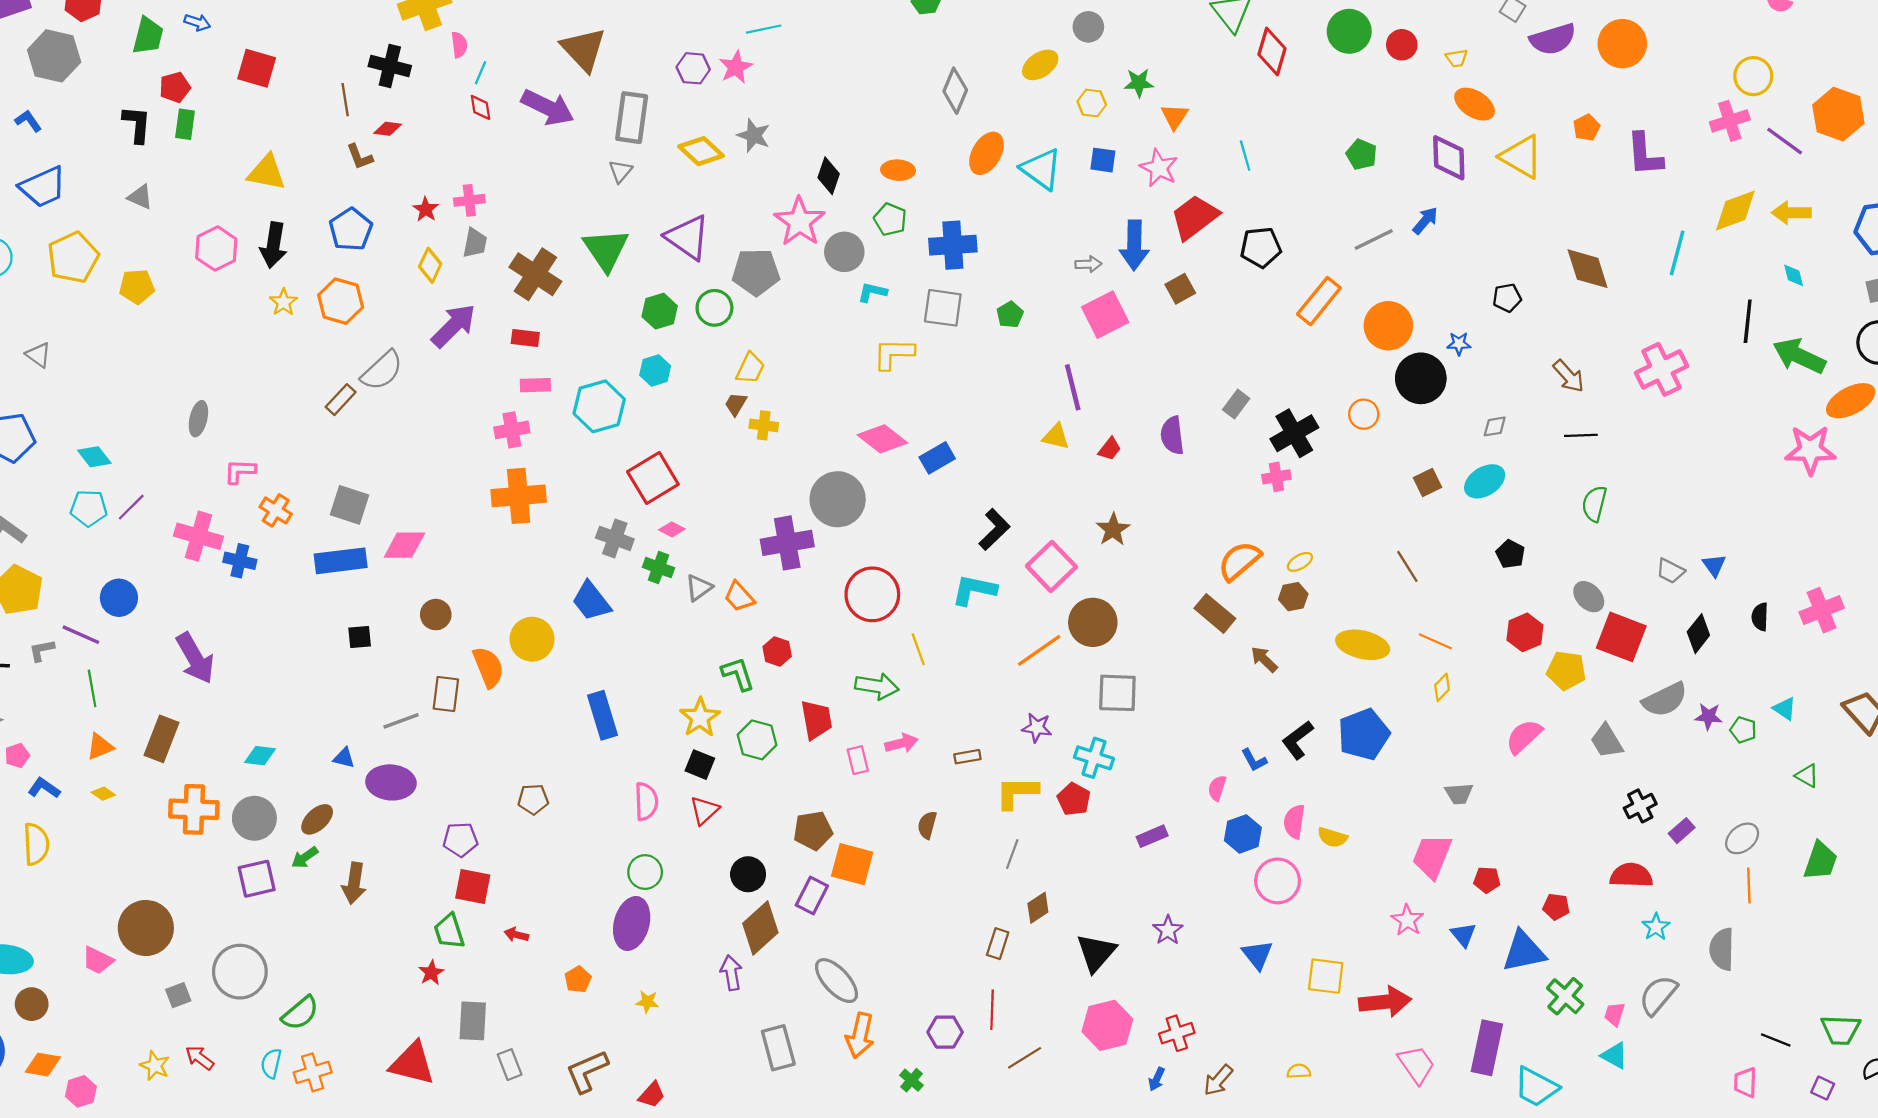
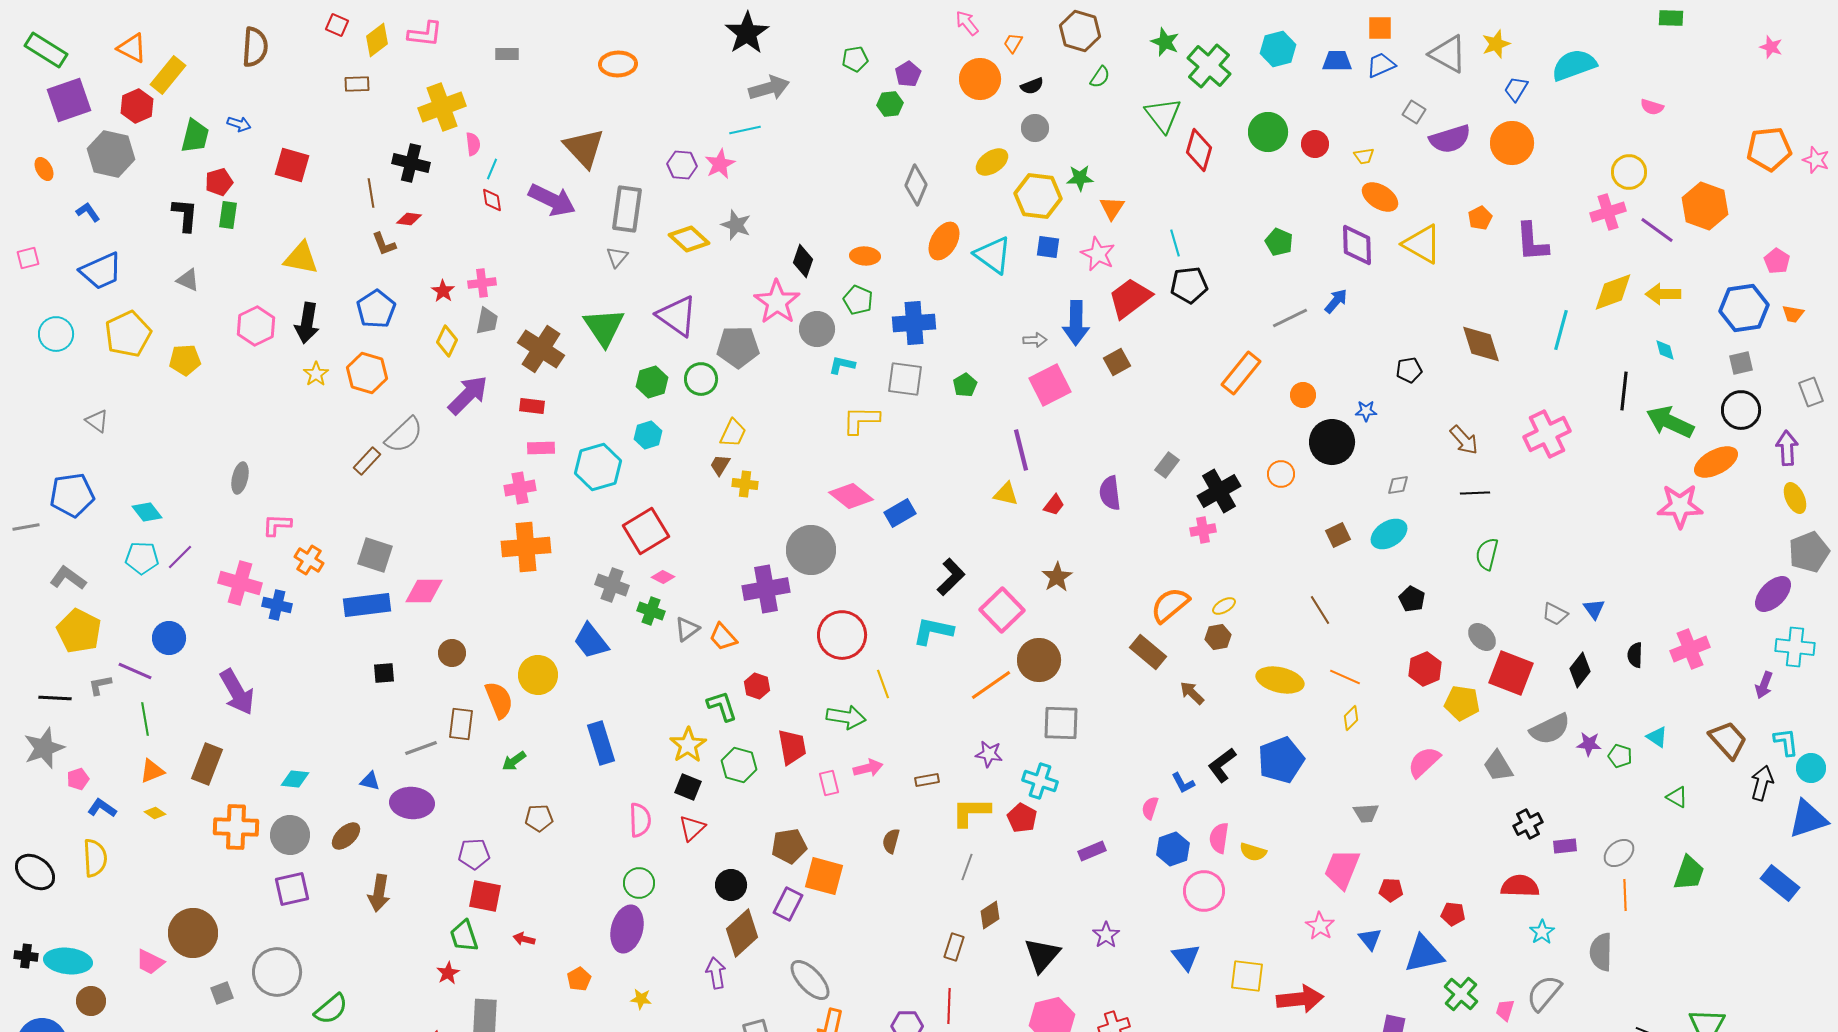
yellow hexagon: (1092, 103) -> (1038, 196), size x1.8
black pentagon: (1261, 247) -> (1189, 285), moved
orange circle: (1388, 326) -> (1303, 395), size x0.6
purple rectangle: (1682, 831) -> (1565, 846), turned 35
green arrow: (305, 857) -> (514, 761), moved

